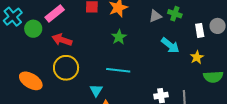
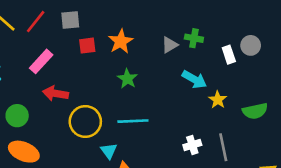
green circle: (33, 29) -> (17, 116), moved
yellow star: (197, 57) -> (218, 100), moved
yellow circle: (66, 68) -> (85, 121), moved

